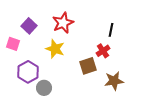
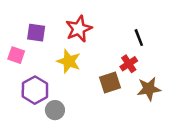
purple square: (29, 26) -> (36, 33), turned -35
black line: (111, 30) -> (139, 38), turned -32
brown star: (114, 81) -> (149, 89), moved

